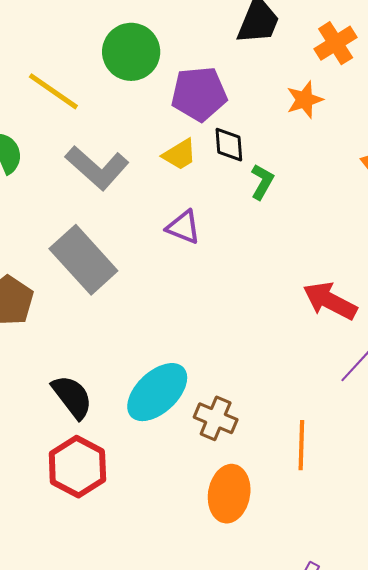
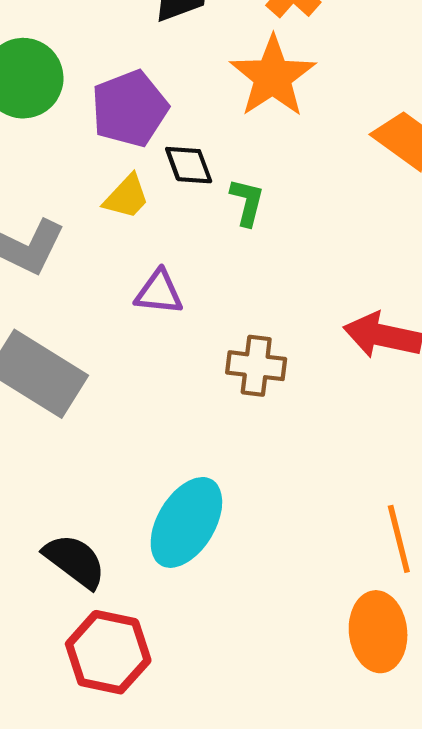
orange star: (305, 100) -> (273, 77), size x1.6
brown cross: (216, 418) -> (256, 366), moved
orange ellipse: (229, 494) -> (378, 632), moved

